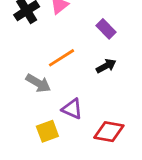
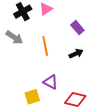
orange line: (61, 58) -> (45, 46), turned -72
gray arrow: (38, 83) -> (14, 37), moved

